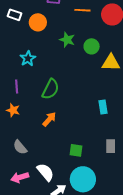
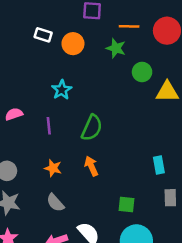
green star: (67, 40) -> (116, 48), moved
cyan rectangle: (103, 107) -> (159, 165), moved
orange star: (13, 110) -> (53, 168), moved
orange arrow: (49, 119) -> (91, 166), turned -63

